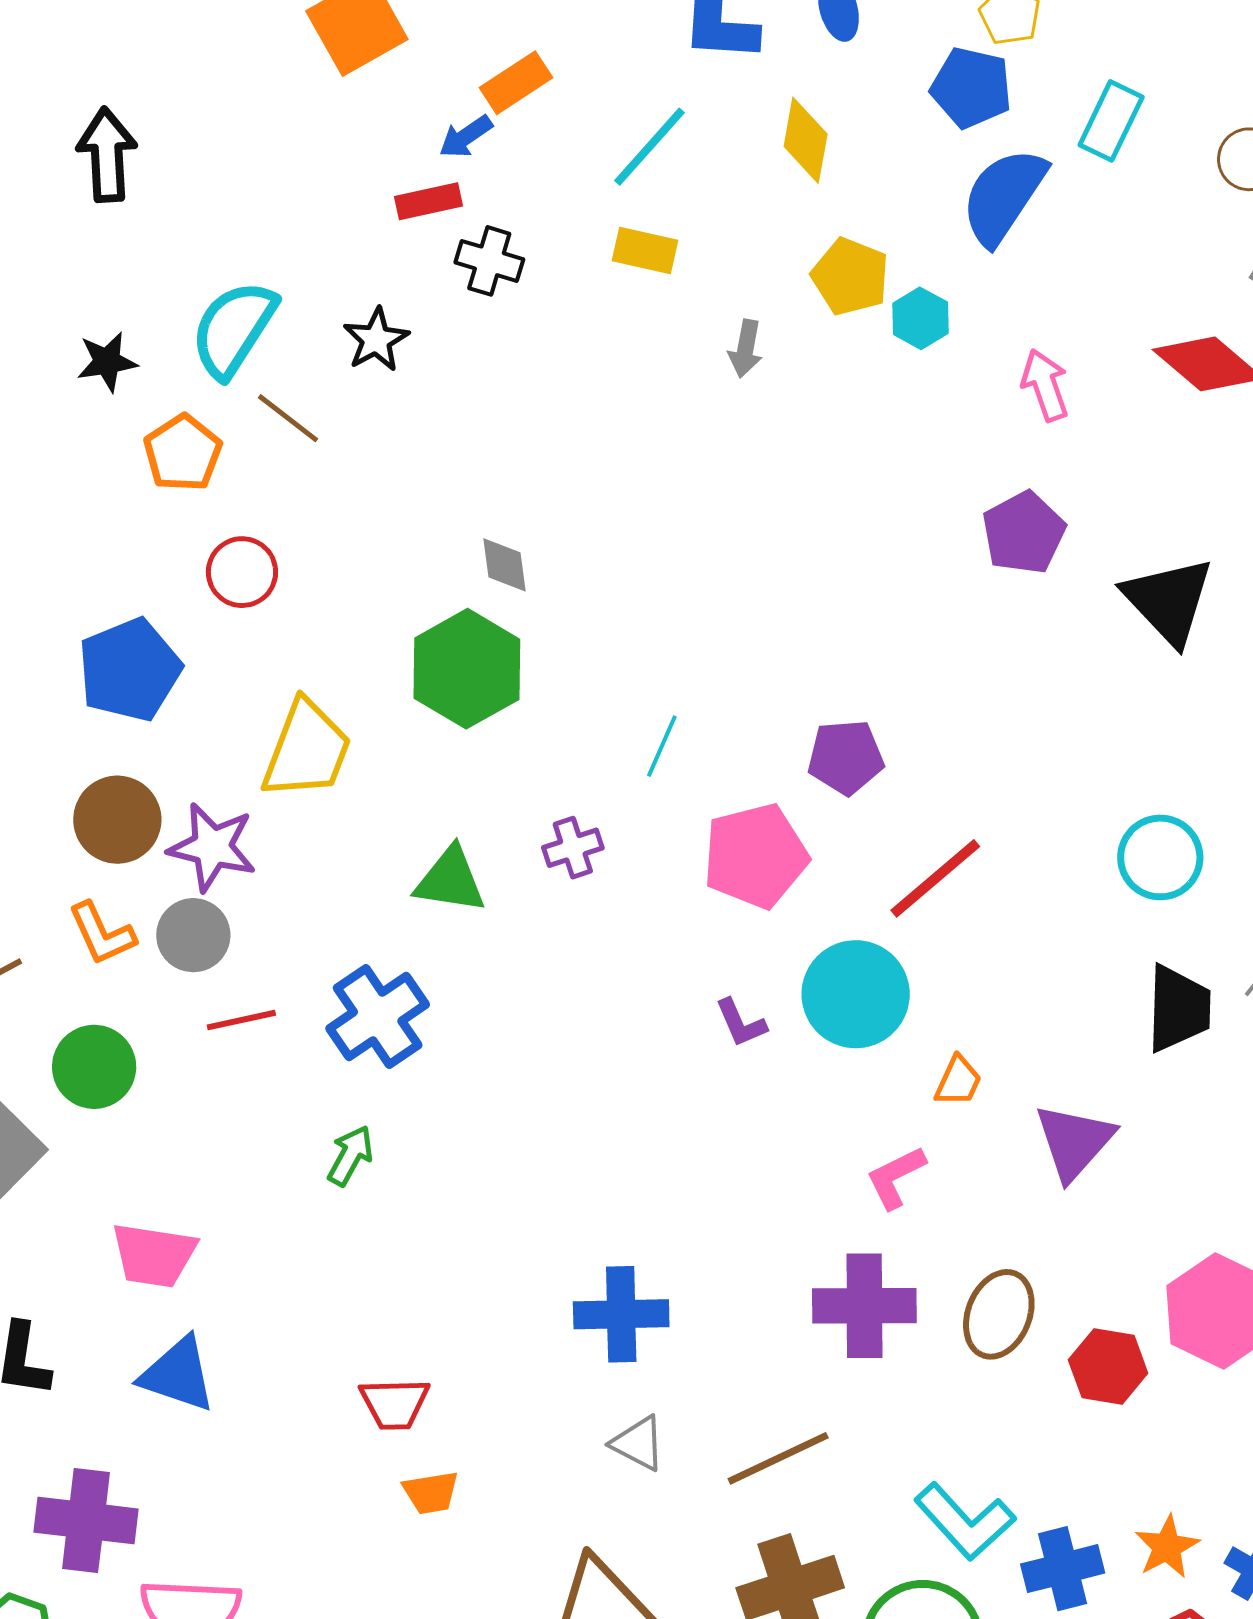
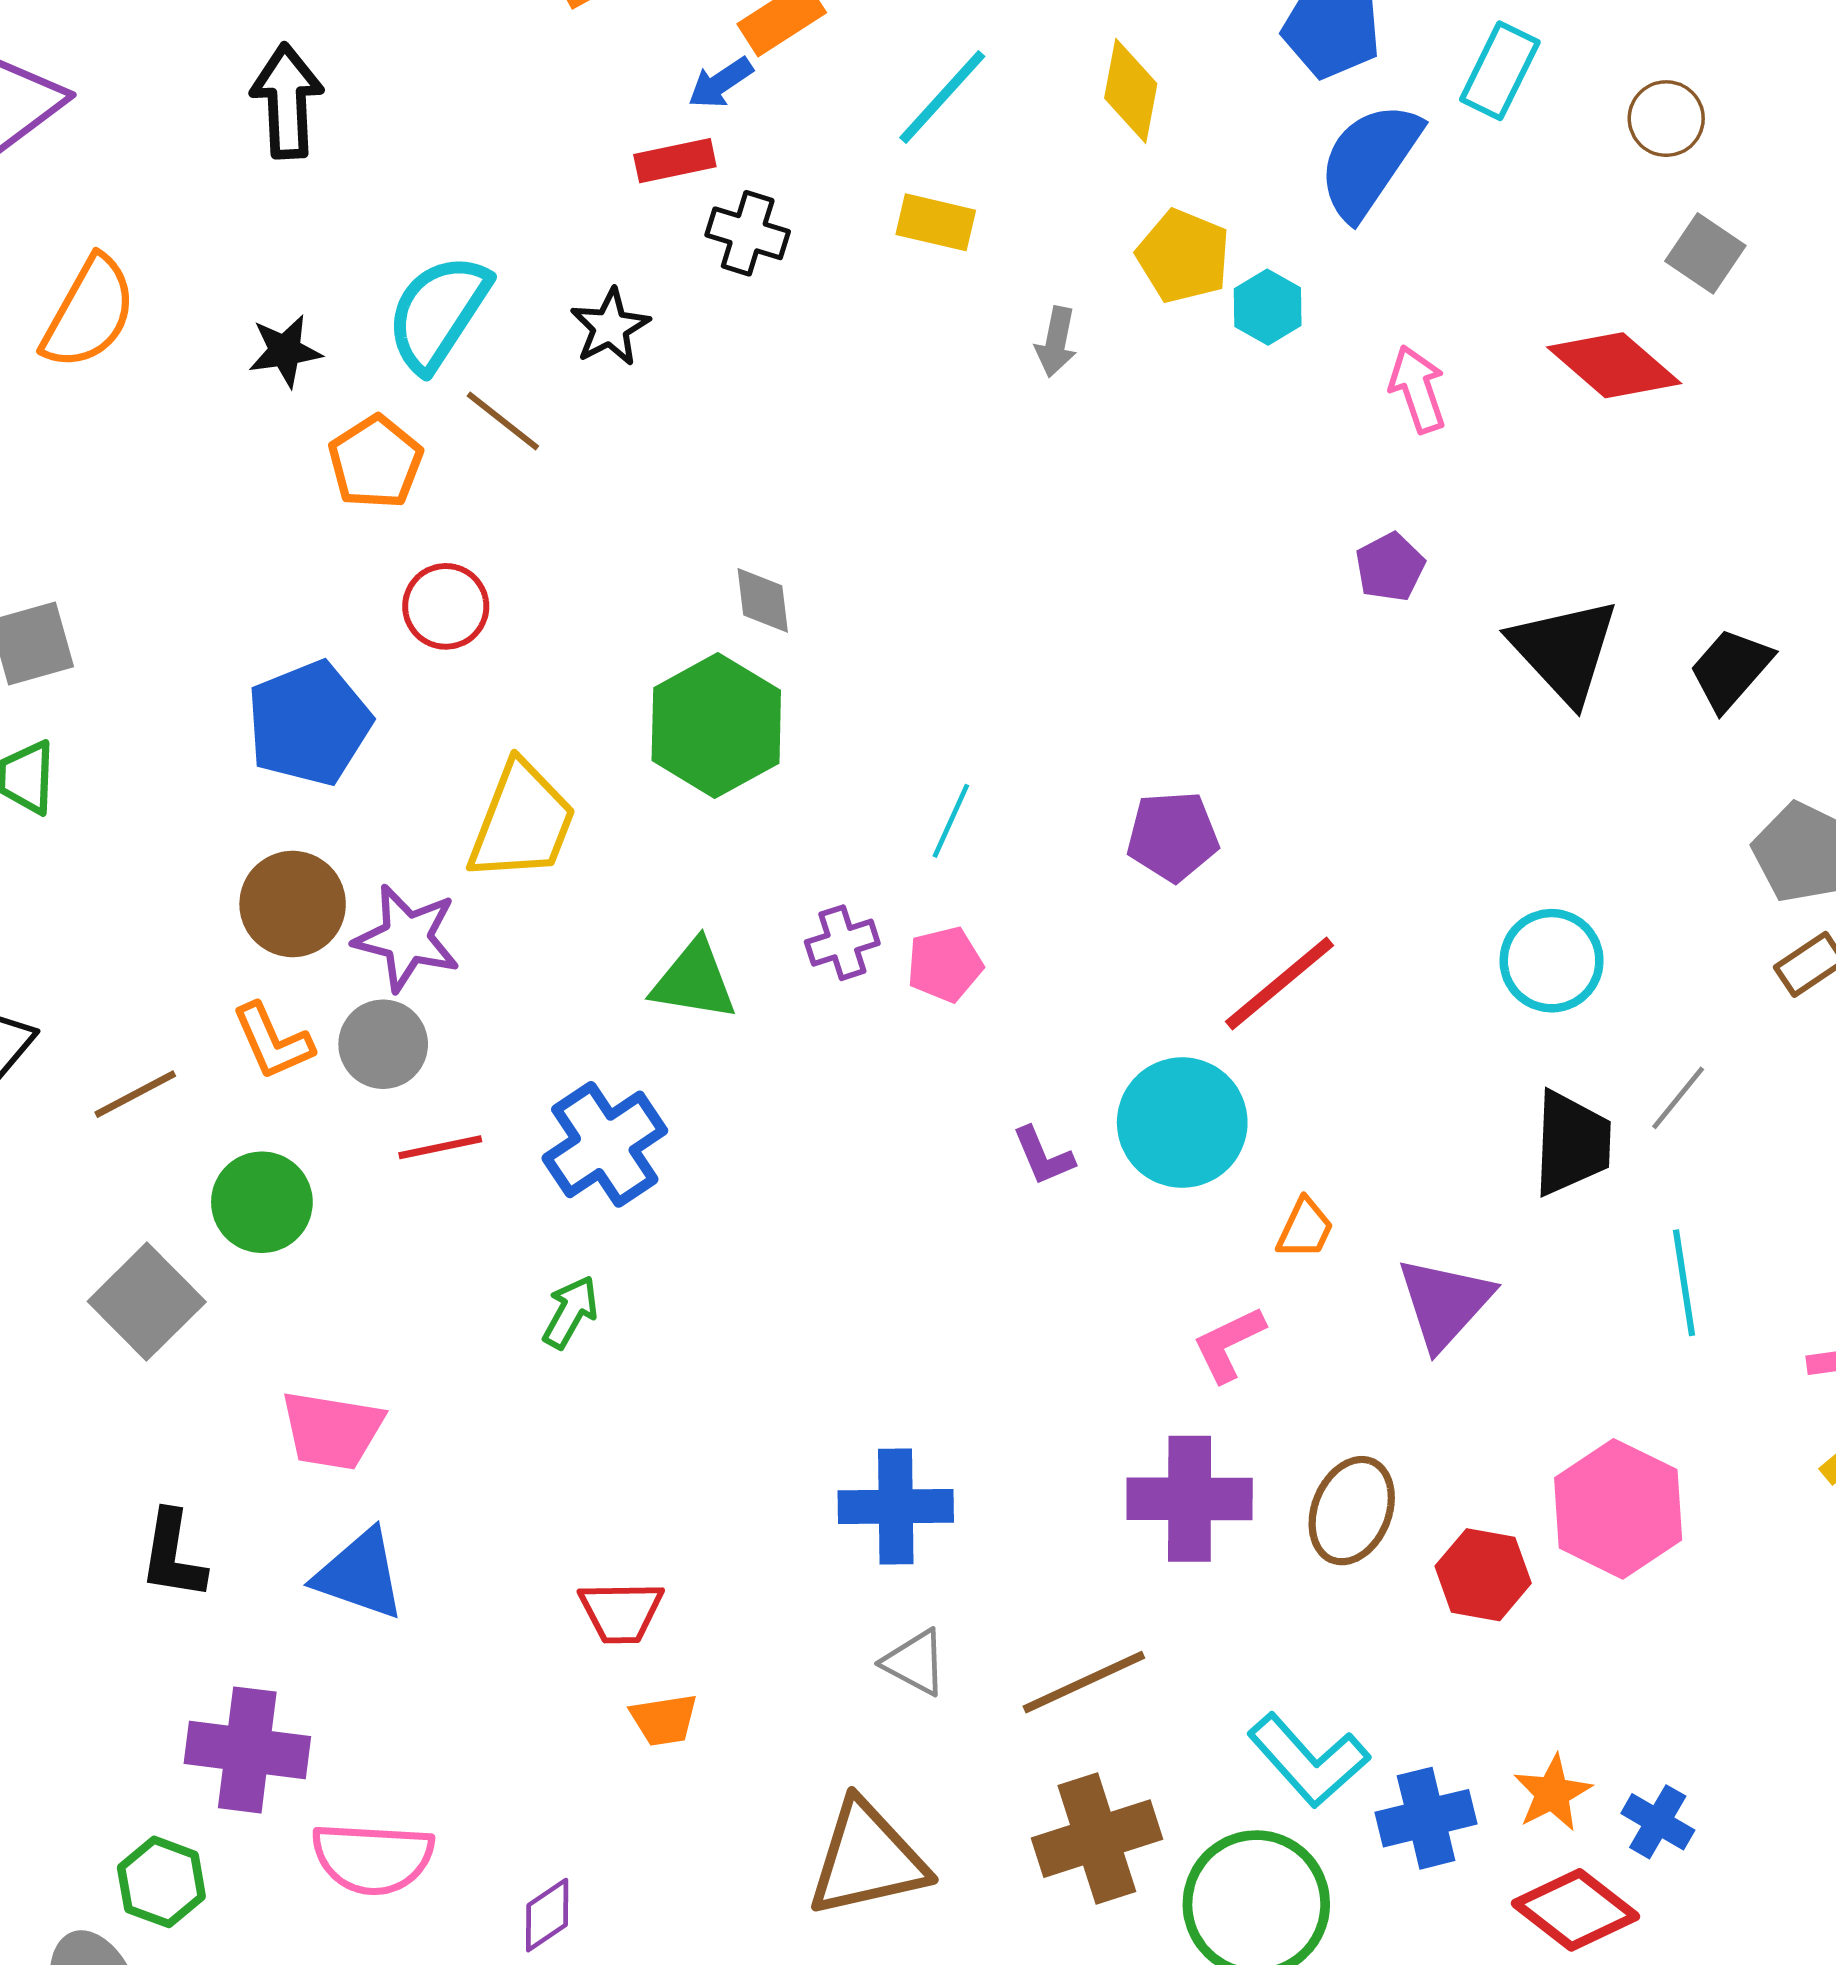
purple pentagon: (1024, 533) -> (1390, 567), size x0.7
pink pentagon: (755, 856) -> (945, 964), moved, size x0.6

